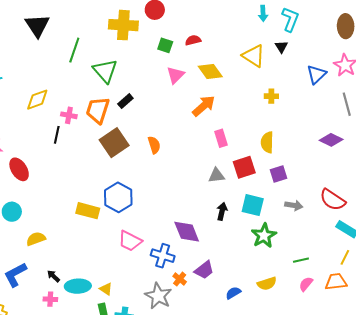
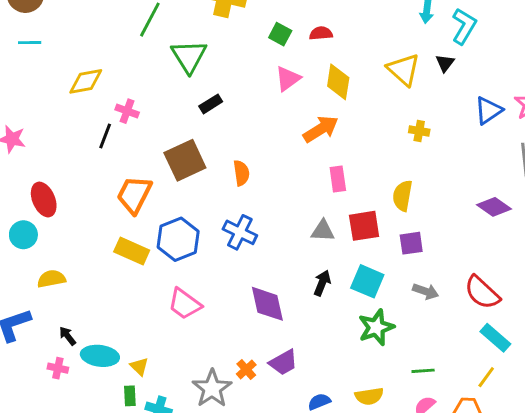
yellow diamond: (210, 72) -> (338, 82), turned 35
orange trapezoid: (98, 110) -> (134, 195), moved
red ellipse: (19, 169) -> (44, 199), moved
blue cross: (163, 256) -> (240, 232), moved

